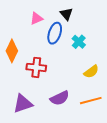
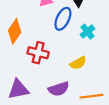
yellow semicircle: (91, 72) -> (78, 63), moved

